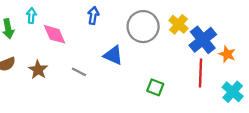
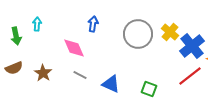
pink diamond: (55, 34) -> (74, 48), moved
blue triangle: (113, 55) -> (111, 84), moved
red line: (201, 73) -> (190, 76), turned 50

